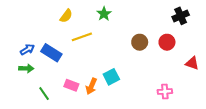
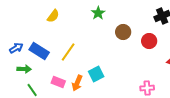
green star: (104, 14) -> (98, 13), moved
yellow line: (82, 37) -> (68, 52), moved, turned -36
brown circle: (140, 42) -> (123, 32), moved
green arrow: (26, 68) -> (24, 69), moved

